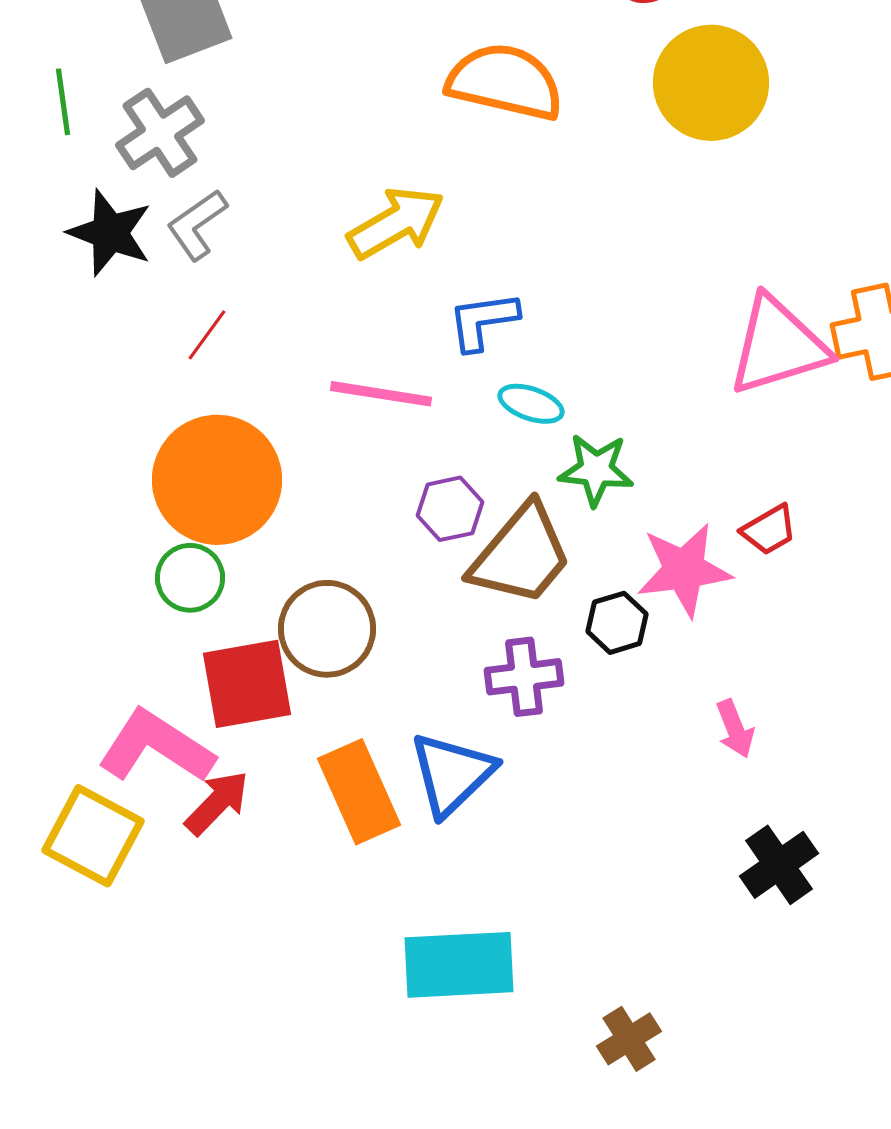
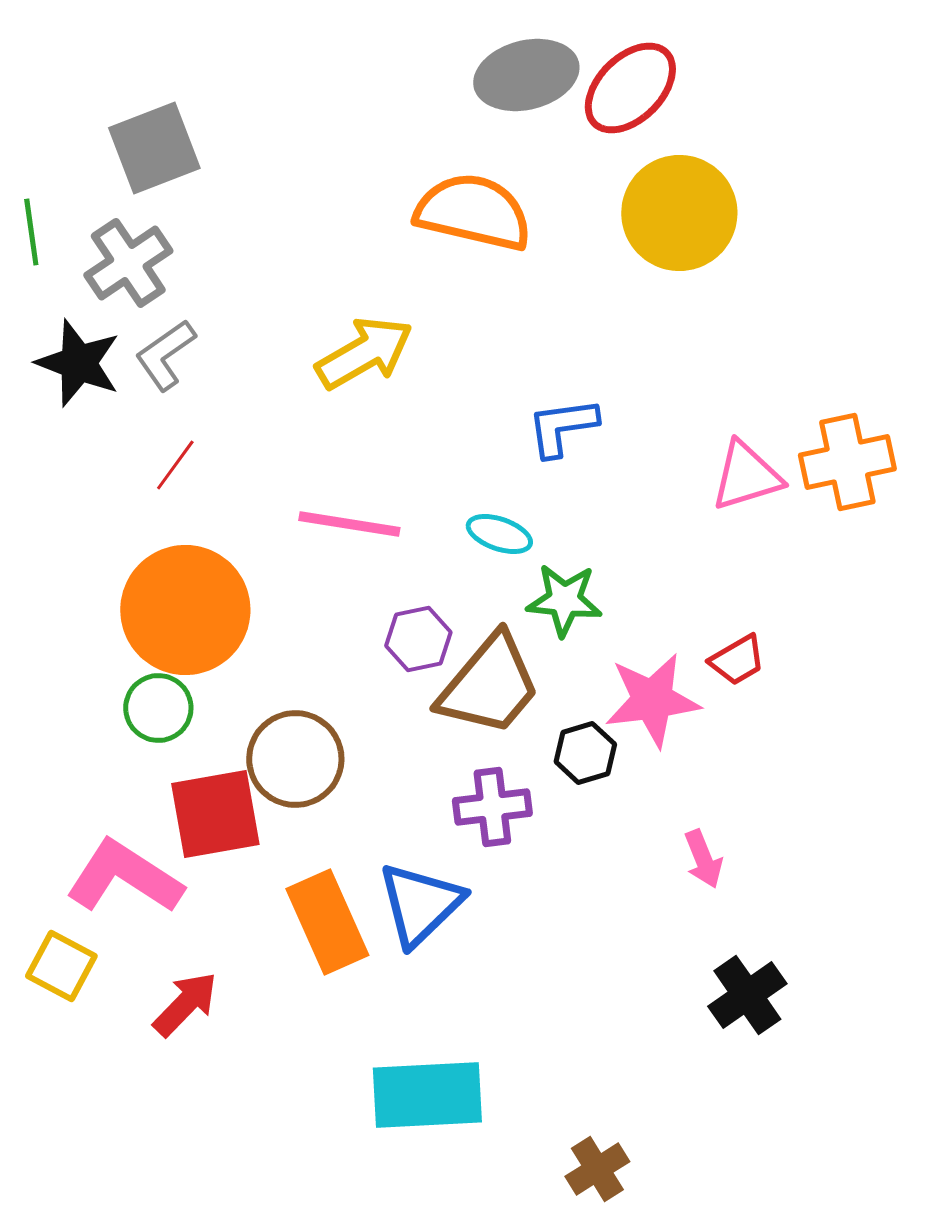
blue L-shape: (483, 321) -> (562, 427), moved
pink triangle: (778, 346) -> (746, 476), size x0.7
red arrow: (217, 803) -> (185, 1004), moved
yellow square: (93, 836) -> (61, 966), size x0.7

